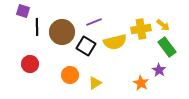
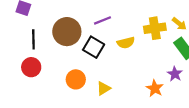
black line: (37, 27) -> (33, 39), moved
yellow semicircle: (115, 42) -> (126, 43), size x0.7

